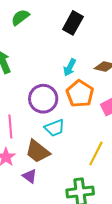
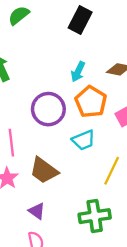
cyan trapezoid: (55, 128) -> (84, 140), moved
purple triangle: (30, 176) -> (37, 211), moved

